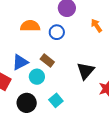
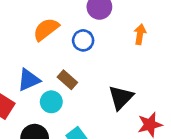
orange semicircle: (30, 26) -> (46, 29), turned -42
orange arrow: (96, 26) -> (140, 34), turned 40

